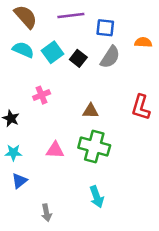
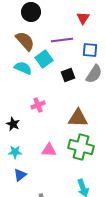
cyan square: (53, 52) -> (44, 59), moved
black square: (78, 58) -> (68, 75), turned 32
brown triangle: (91, 111) -> (78, 118), size x1.5

